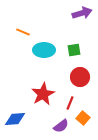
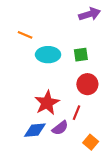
orange square: (83, 118) -> (91, 142), moved
blue diamond: (15, 119) -> (35, 130), moved
purple semicircle: (61, 126) -> (60, 128), moved

